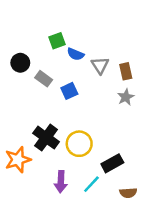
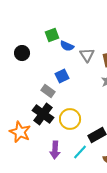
gray rectangle: (44, 79) -> (48, 91), moved
orange star: (18, 160) -> (20, 132), turned -30

